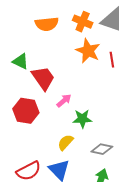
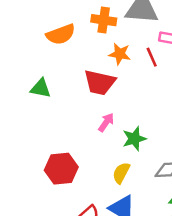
orange star: (88, 51) -> (120, 54), size x0.7
red trapezoid: (43, 78) -> (100, 83), moved, turned 152
red hexagon: (26, 111) -> (61, 169), moved

